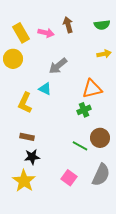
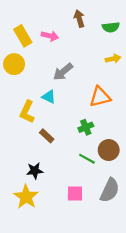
brown arrow: (68, 25) -> (79, 18), moved
green cross: (84, 110) -> (86, 127), moved
brown rectangle: (27, 137) -> (47, 136), moved, turned 32
pink square: (69, 178) -> (75, 193), turned -35

